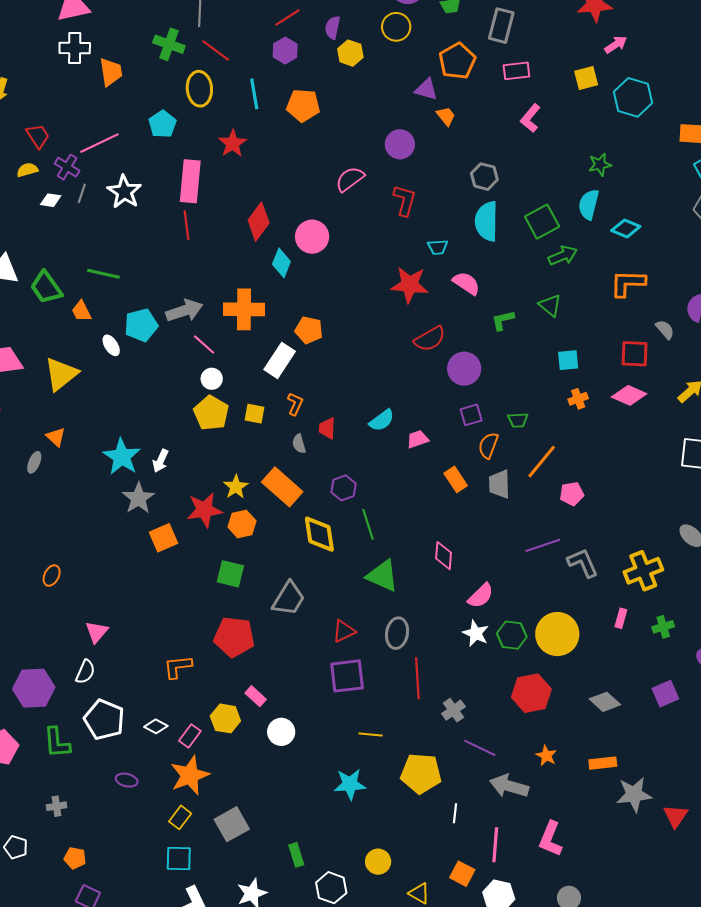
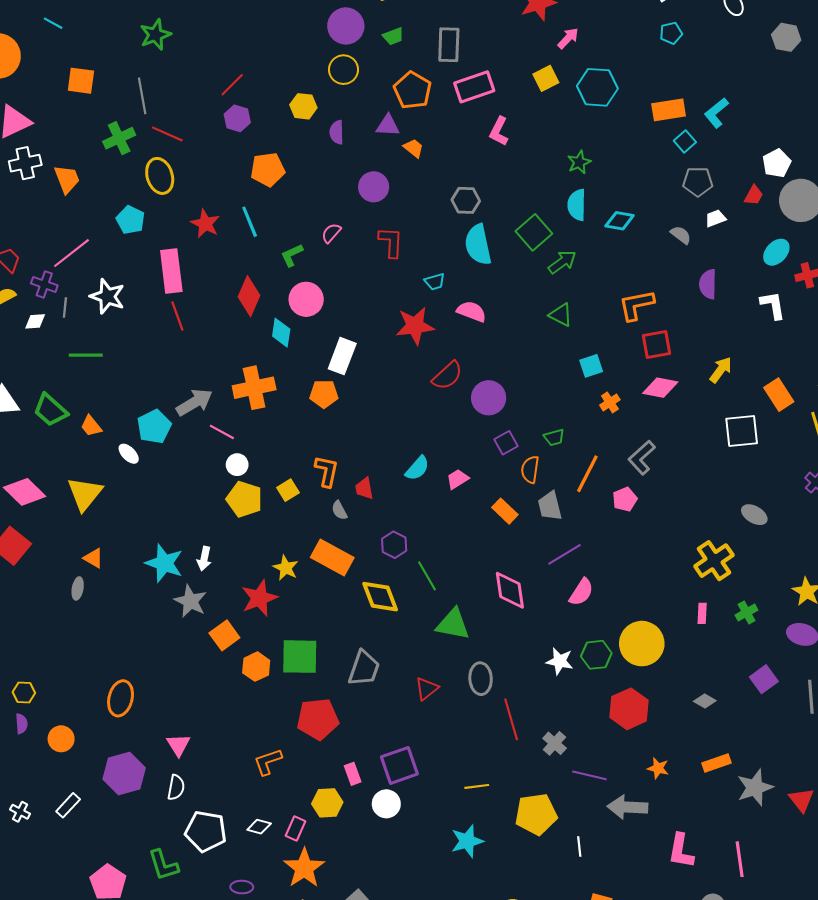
purple semicircle: (333, 28) -> (337, 132), moved
green cross: (169, 44) -> (119, 138), turned -32
pink rectangle: (516, 71) -> (474, 87), size x1.4
cyan line: (254, 94) -> (250, 222), moved
pink semicircle: (350, 179) -> (331, 233), size x0.7
green line: (103, 274) -> (86, 355), moved
orange L-shape: (628, 283) -> (636, 305), moved
green L-shape: (503, 320) -> (292, 255), moved
gray semicircle: (665, 329) -> (681, 235), moved
white rectangle: (280, 360) -> (342, 356), moved
orange L-shape: (295, 404) -> (327, 471), size x1.4
yellow square: (254, 414) -> (288, 490), turned -30
orange hexagon: (242, 524) -> (256, 667), moved
purple line: (543, 545) -> (565, 554), moved
pink diamond: (444, 556) -> (510, 590), size x1.4
gray L-shape: (583, 563) -> (642, 458), moved, turned -96
green square: (230, 574) -> (300, 657), size x1.4
orange ellipse: (52, 576) -> (121, 698), size x1.6
pink semicircle: (481, 596) -> (581, 592), moved
purple square: (347, 676) -> (399, 765), moved
purple hexagon: (34, 688) -> (124, 773), moved
pink rectangle: (256, 696) -> (353, 774), turned 40
gray diamond: (605, 702) -> (705, 701), size x0.7
pink line: (495, 845) -> (740, 859), moved

